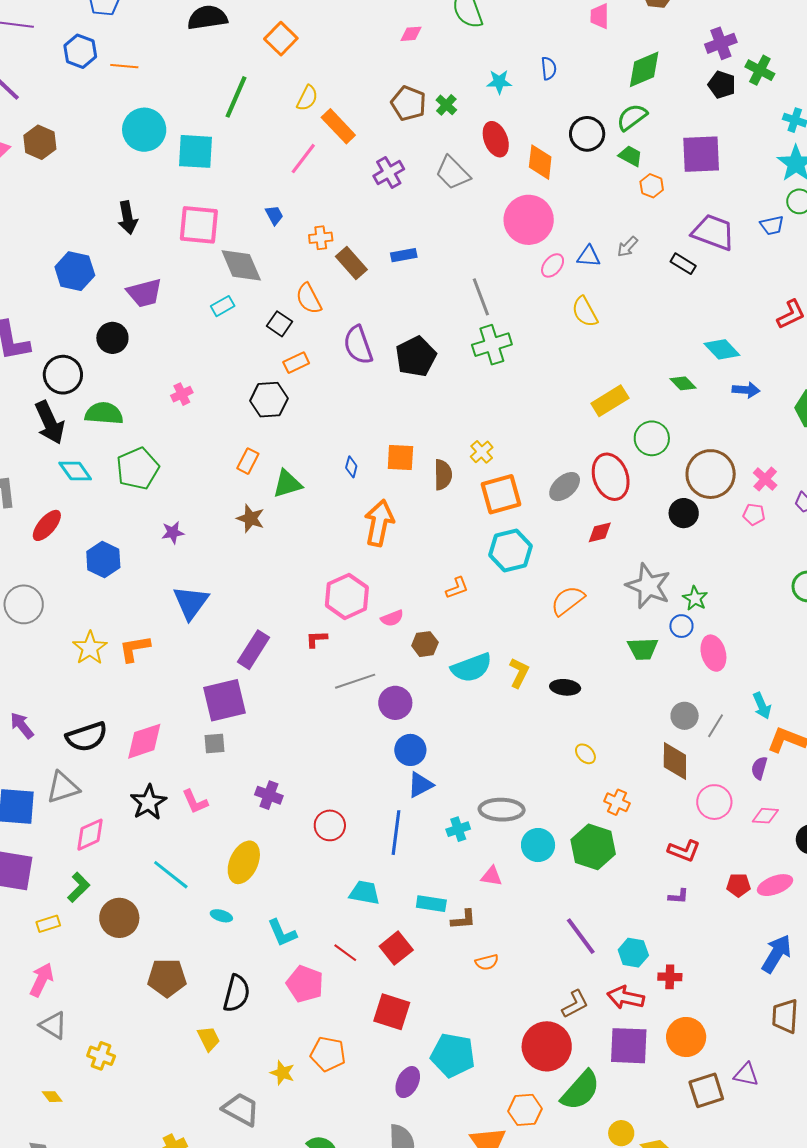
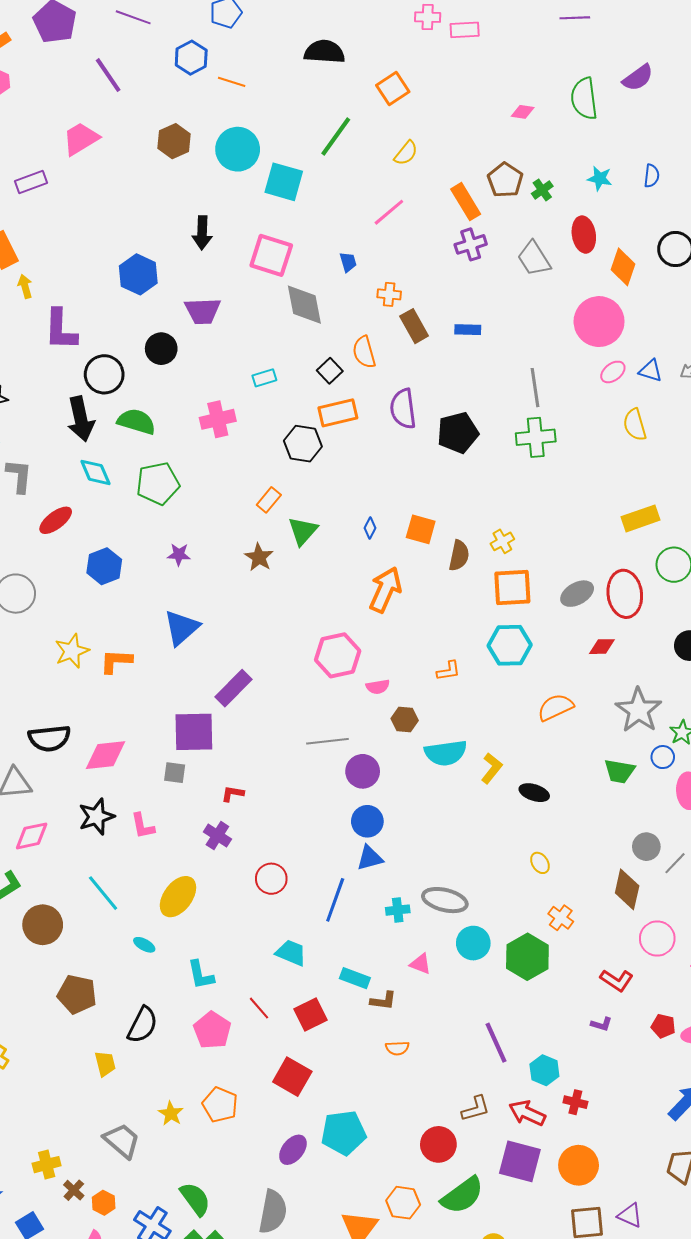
orange rectangle: (338, 126) -> (466, 202), moved
brown hexagon: (40, 142) -> (174, 141), moved
cyan rectangle: (223, 306) -> (264, 378), moved
orange rectangle: (296, 363) -> (338, 413), size x1.5
pink cross: (182, 394) -> (218, 419), size x1.6
green triangle: (287, 484) -> (303, 531), turned -44
red L-shape: (317, 639) -> (233, 794), moved
red circle: (547, 1046) -> (438, 1144), size x0.7
cyan pentagon: (453, 1055) -> (344, 1133), turned -30

